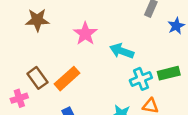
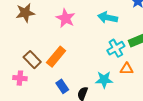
cyan arrow: (122, 51) -> (108, 18), moved
pink cross: (19, 98) -> (20, 78), turned 32

